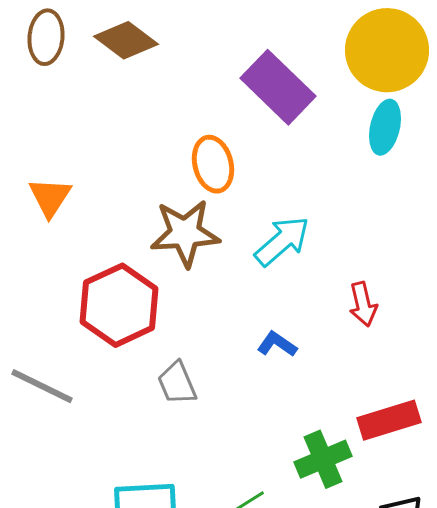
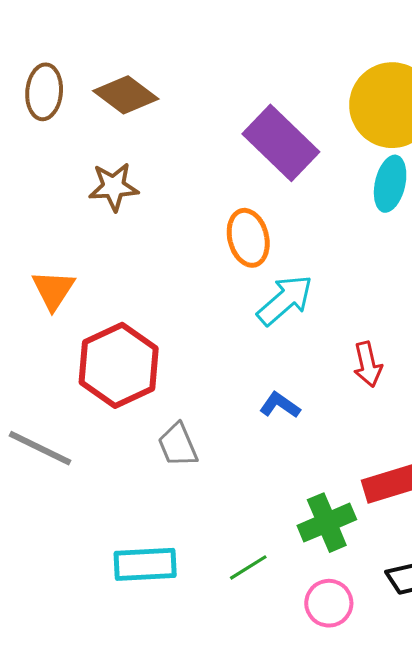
orange ellipse: (213, 164) -> (248, 238), moved
orange triangle: (50, 197) -> (53, 290), moved
brown star: (185, 233) -> (113, 187), moved, size x0.7

